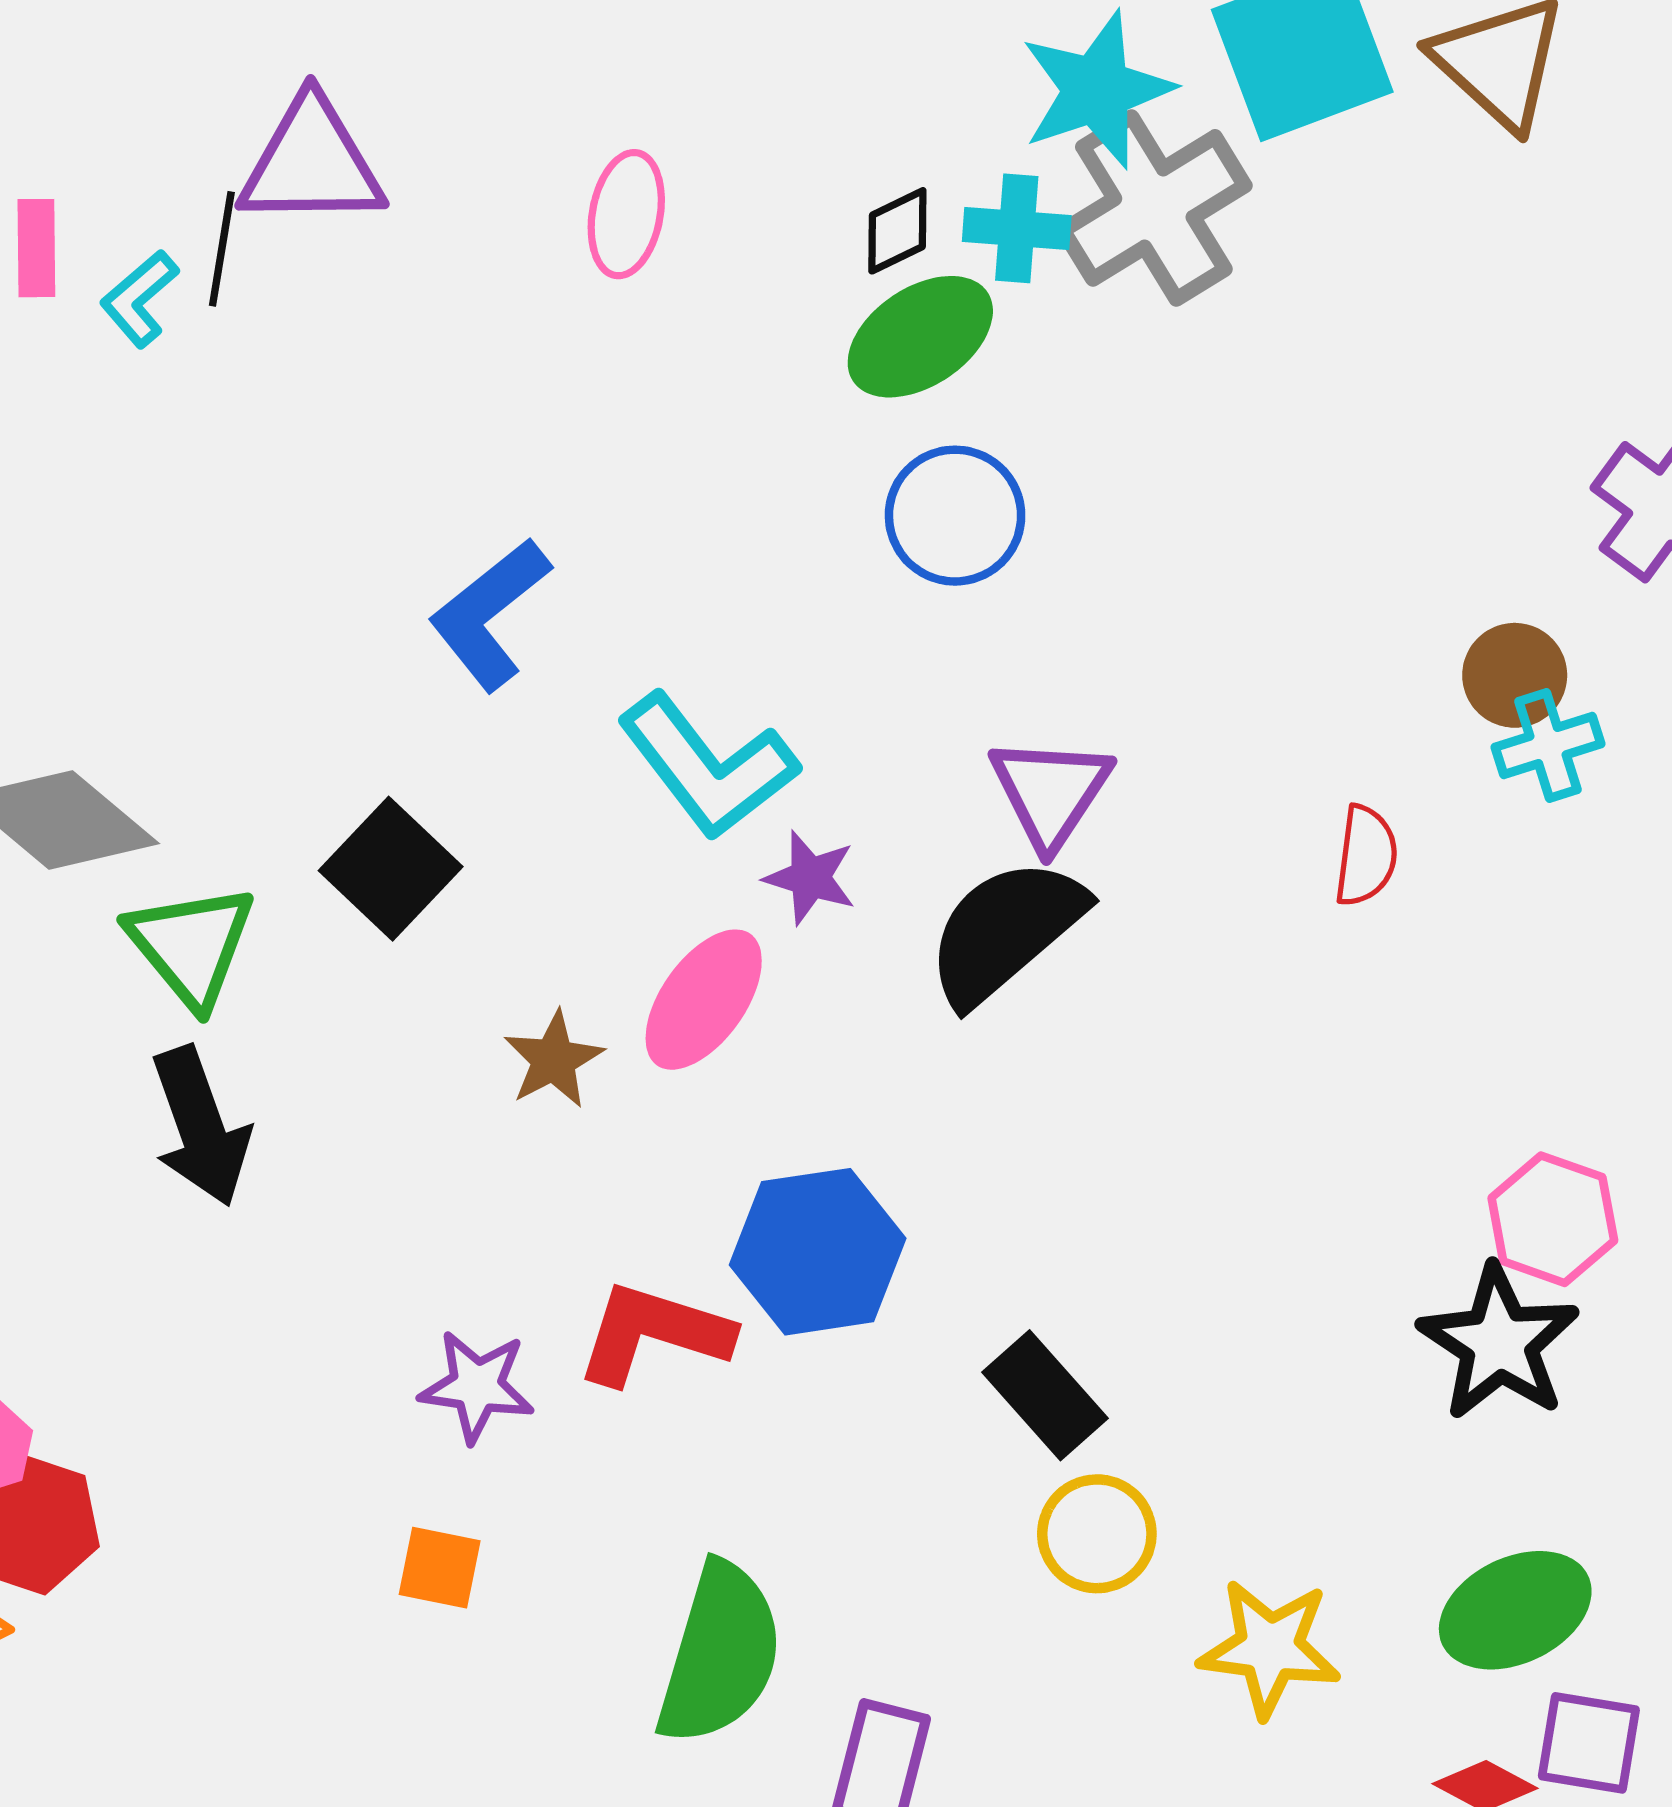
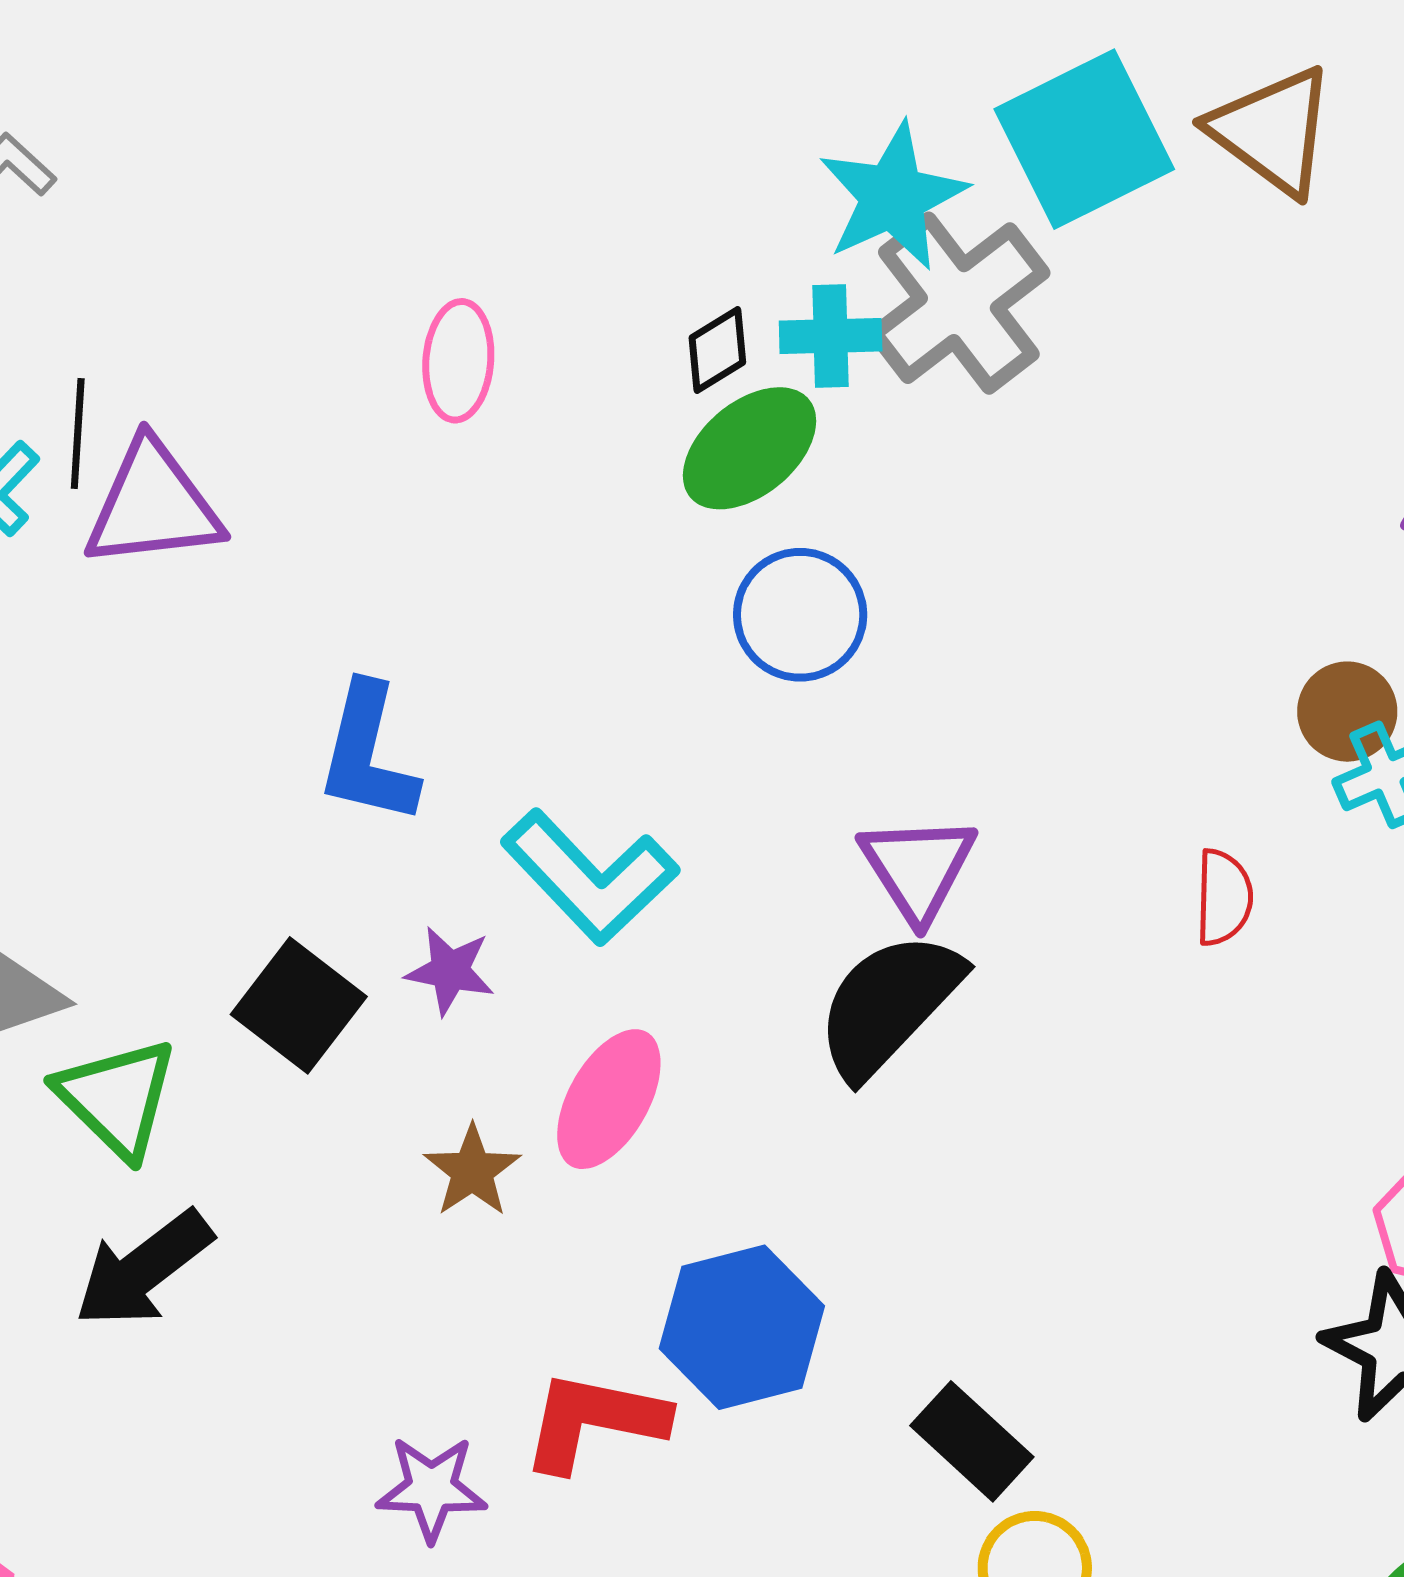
purple triangle: (312, 163) -> (153, 505), moved
blue L-shape: (490, 614) -> (368, 754), turned -32
purple star: (810, 878) -> (450, 971), moved
black arrow: (200, 1127) -> (143, 1269), turned 78

